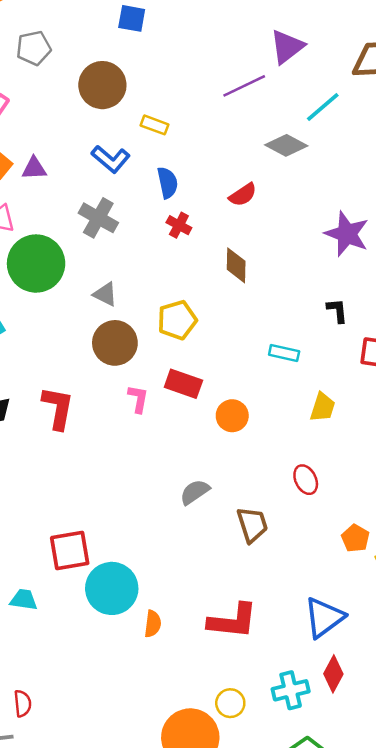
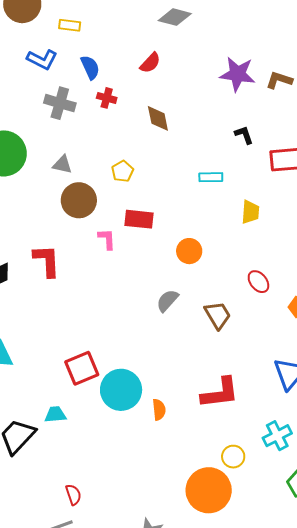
gray cross: (98, 218) -> (60, 103), moved
yellow pentagon: (177, 320) -> (122, 171), size x0.7
orange circle: (232, 416) -> (189, 251), moved
red ellipse: (306, 480) -> (258, 282), moved

